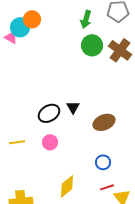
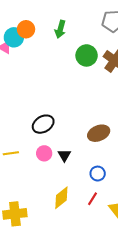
green arrow: (86, 19) -> (60, 29), moved
black triangle: (73, 107) -> (64, 155), moved
red line: (107, 187) -> (93, 199), moved, turned -40

